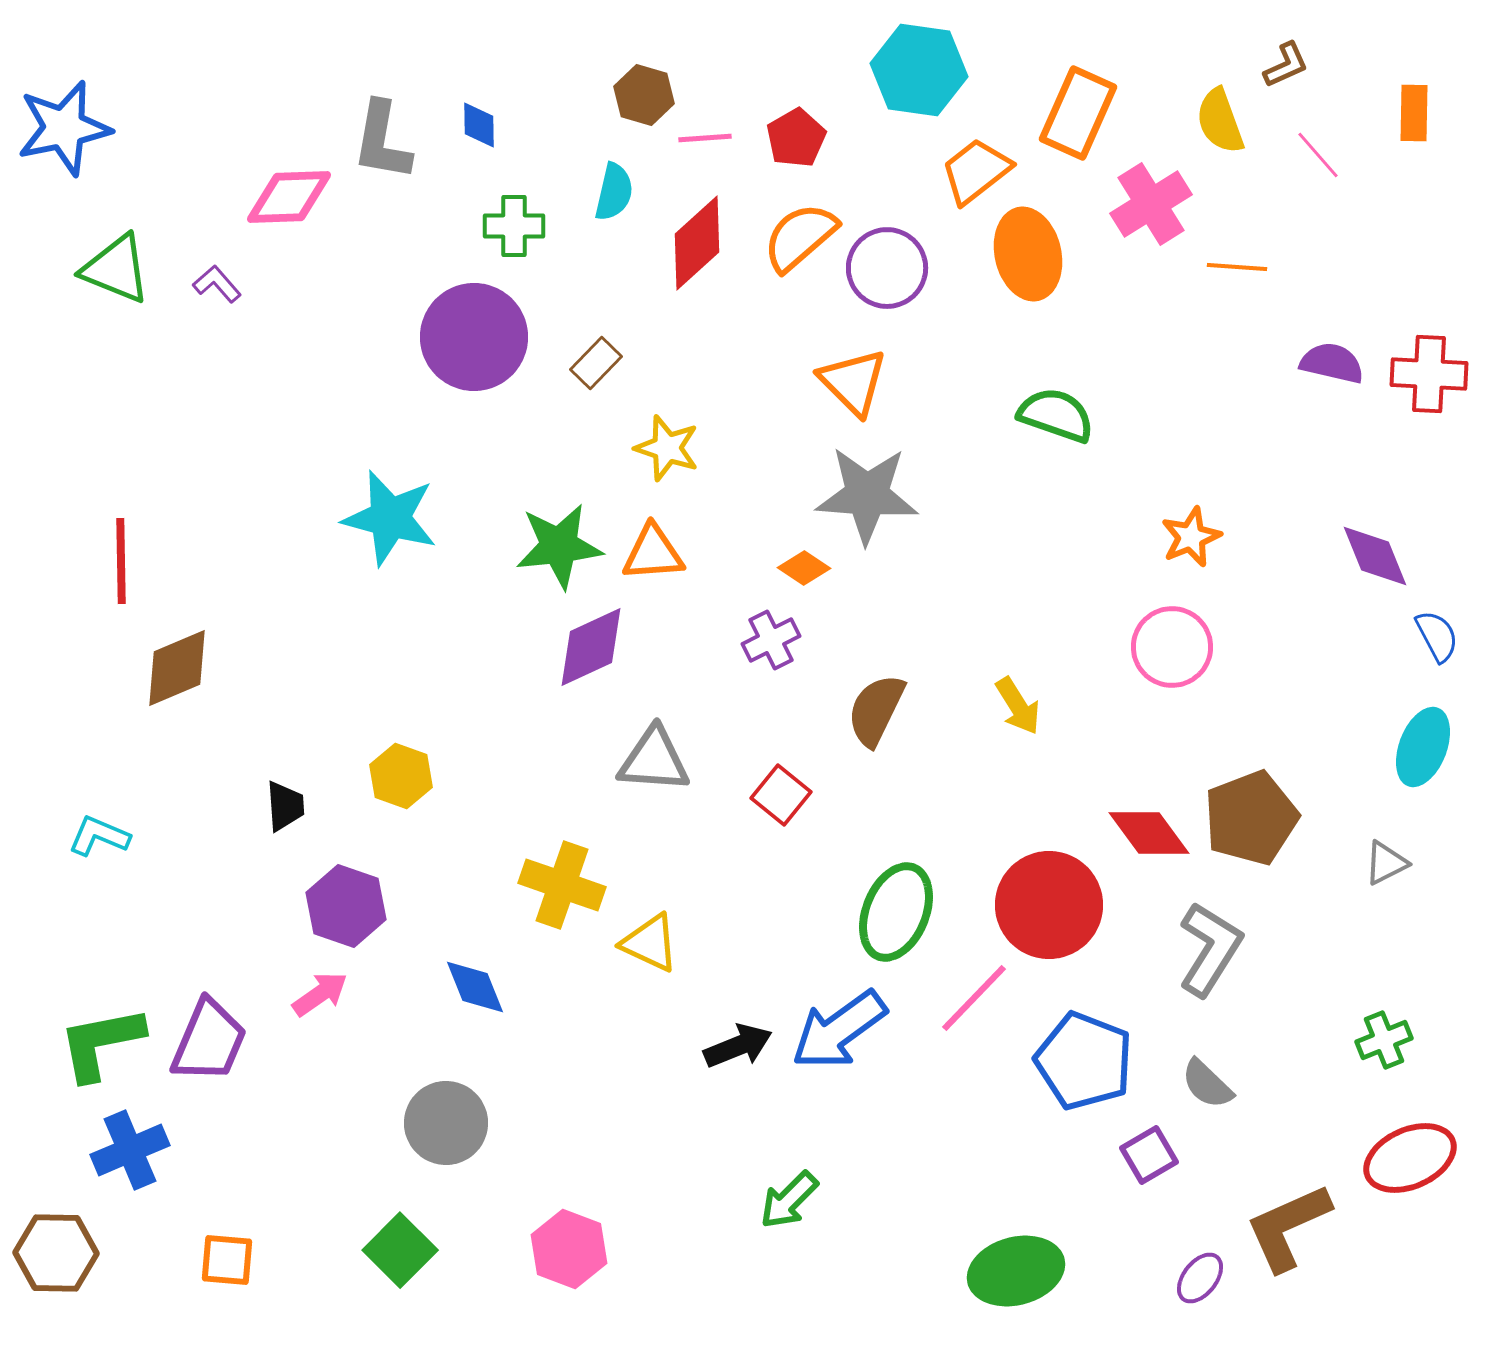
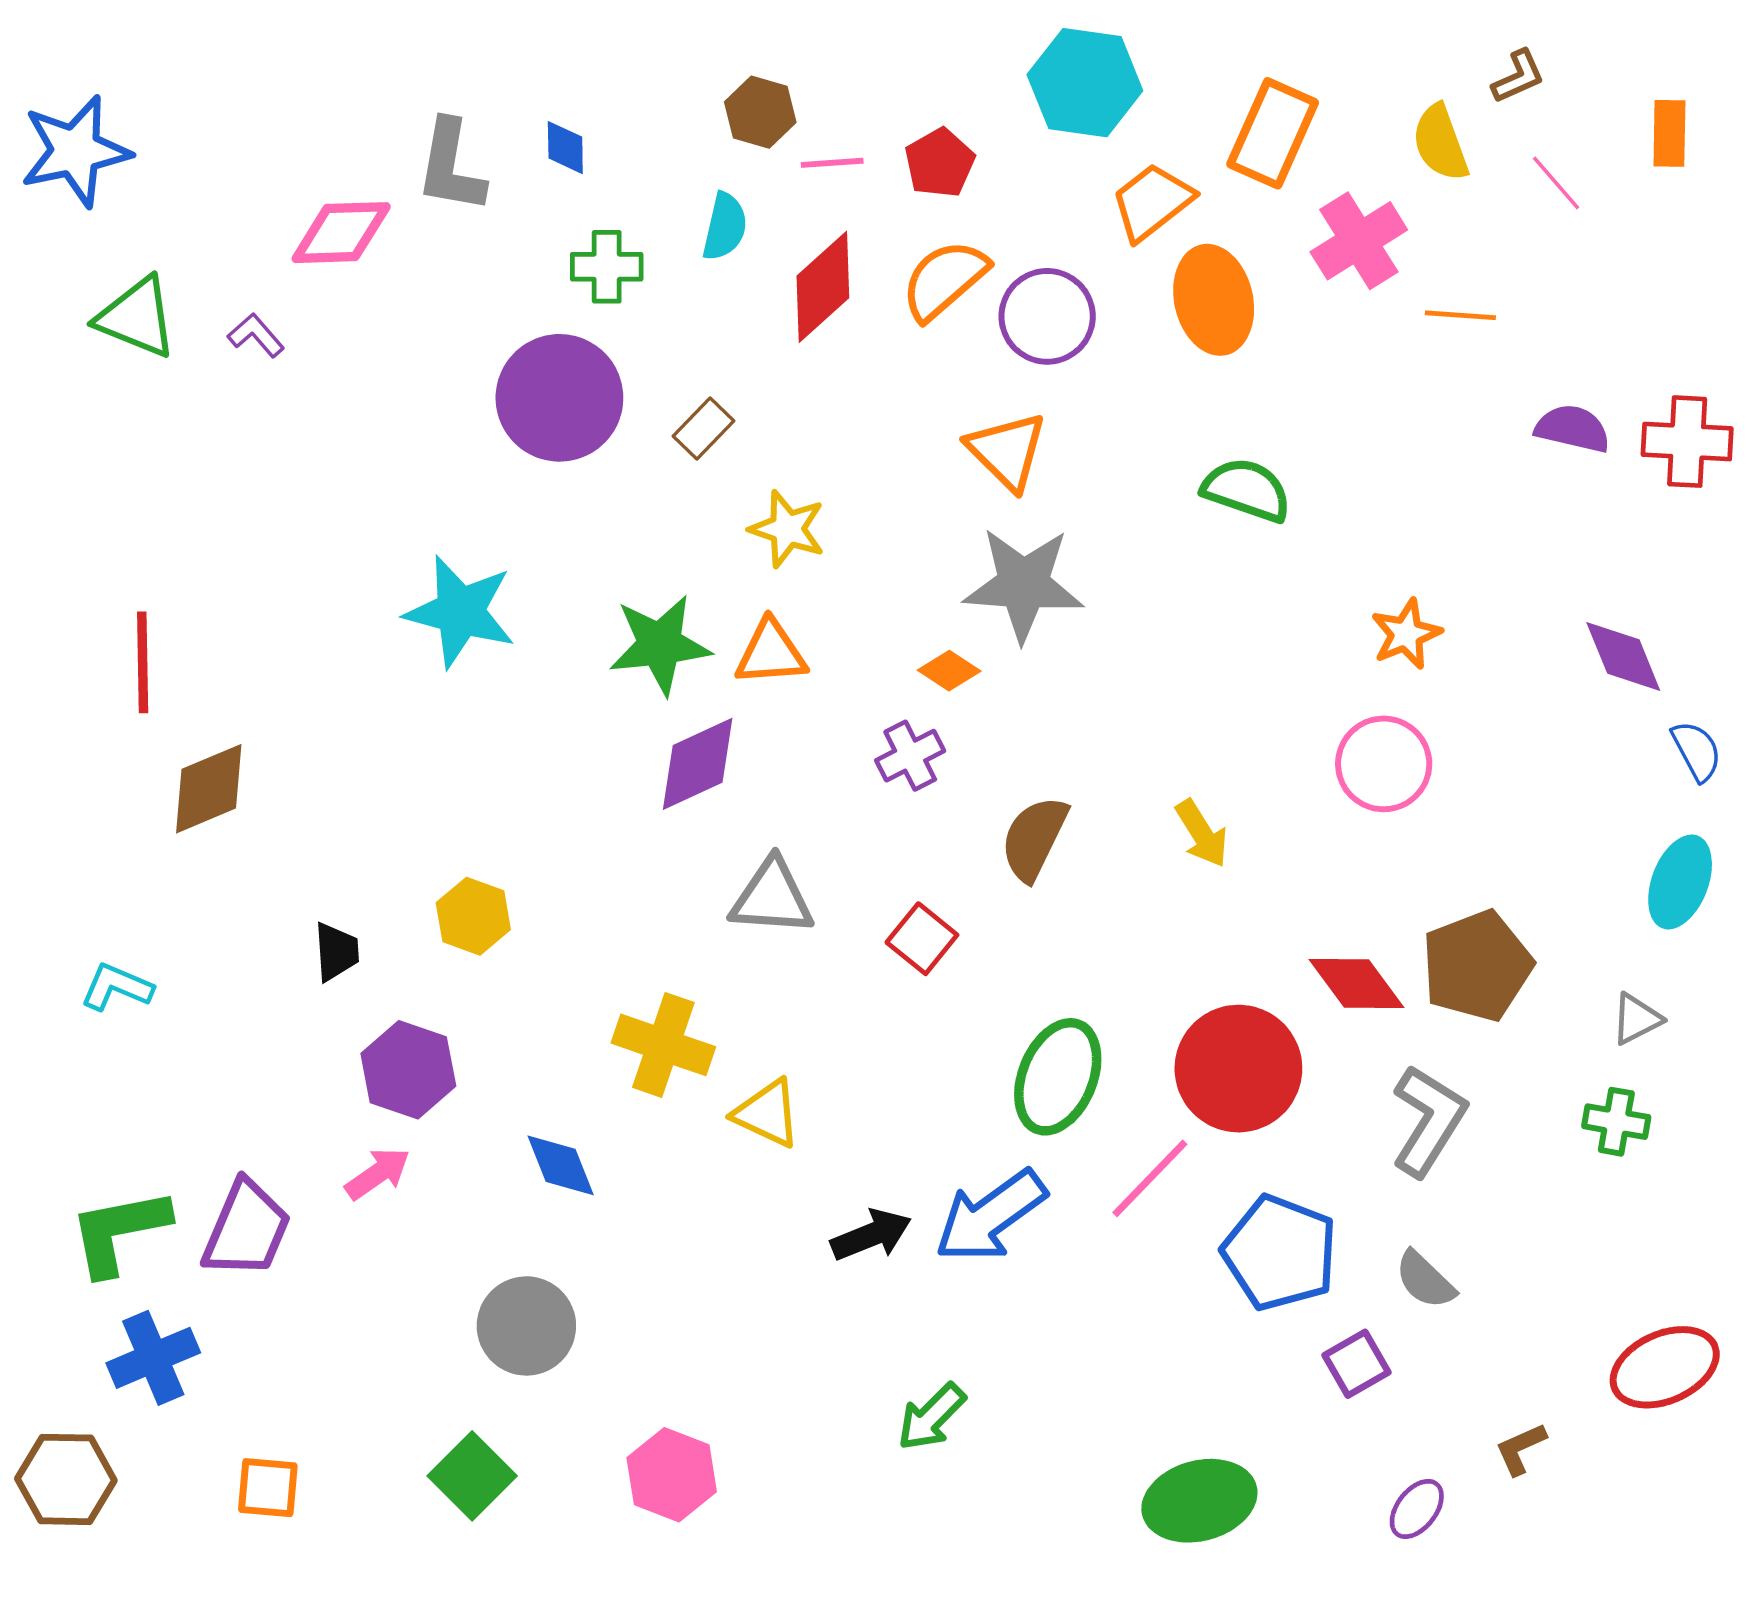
green cross: (1384, 1040) -> (1616, 1122), moved, turned 32
brown L-shape: (1288, 1227) -> (1521, 1449), size x0.5

